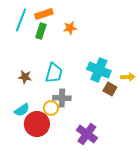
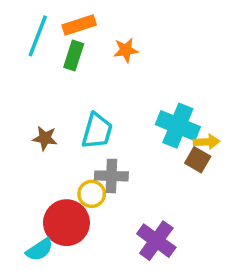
yellow arrow: (128, 77) -> (207, 142), moved
cyan semicircle: (22, 110) -> (40, 250), moved

